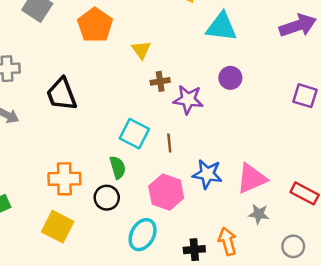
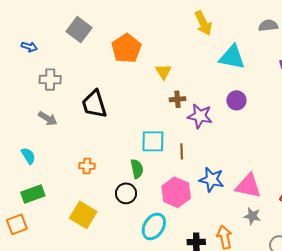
cyan square: (134, 134) -> (153, 141), turned -30
orange cross: (64, 179) -> (87, 166), moved, size x0.6
pink triangle: (252, 179) -> (248, 186), turned 32

